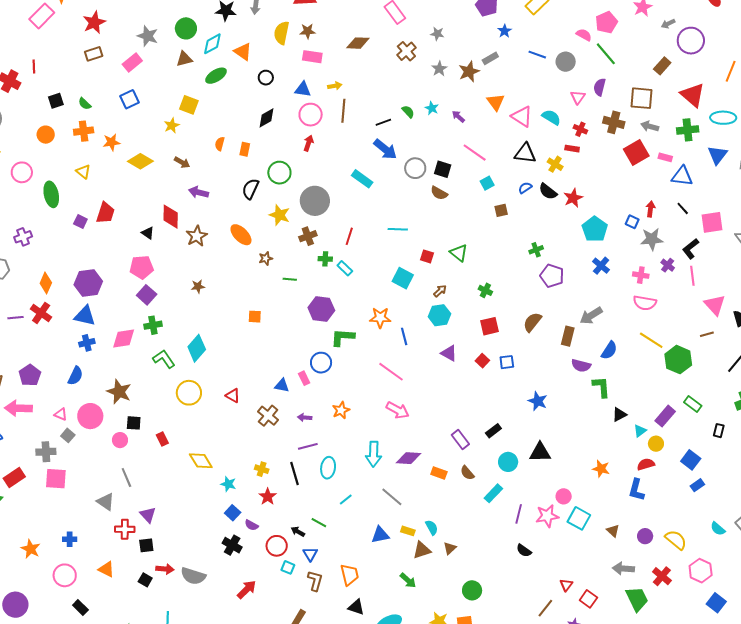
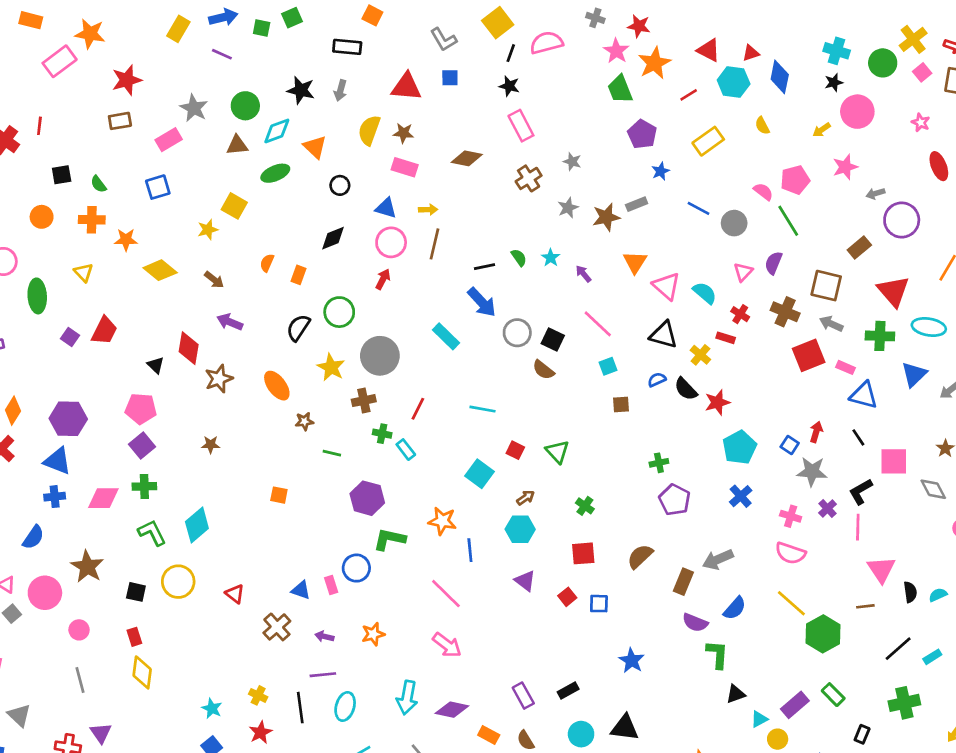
black square: (134, 423) -> (136, 592), moved
yellow diamond: (201, 461) -> (142, 672), moved, turned 30
gray triangle: (106, 502) -> (19, 715), moved

